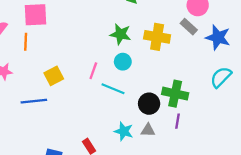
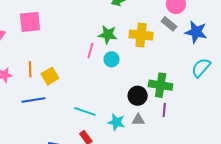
orange line: (26, 42) -> (30, 69), moved
pink line: (93, 71) -> (90, 51), moved
cyan line: (113, 89) -> (85, 111), moved

